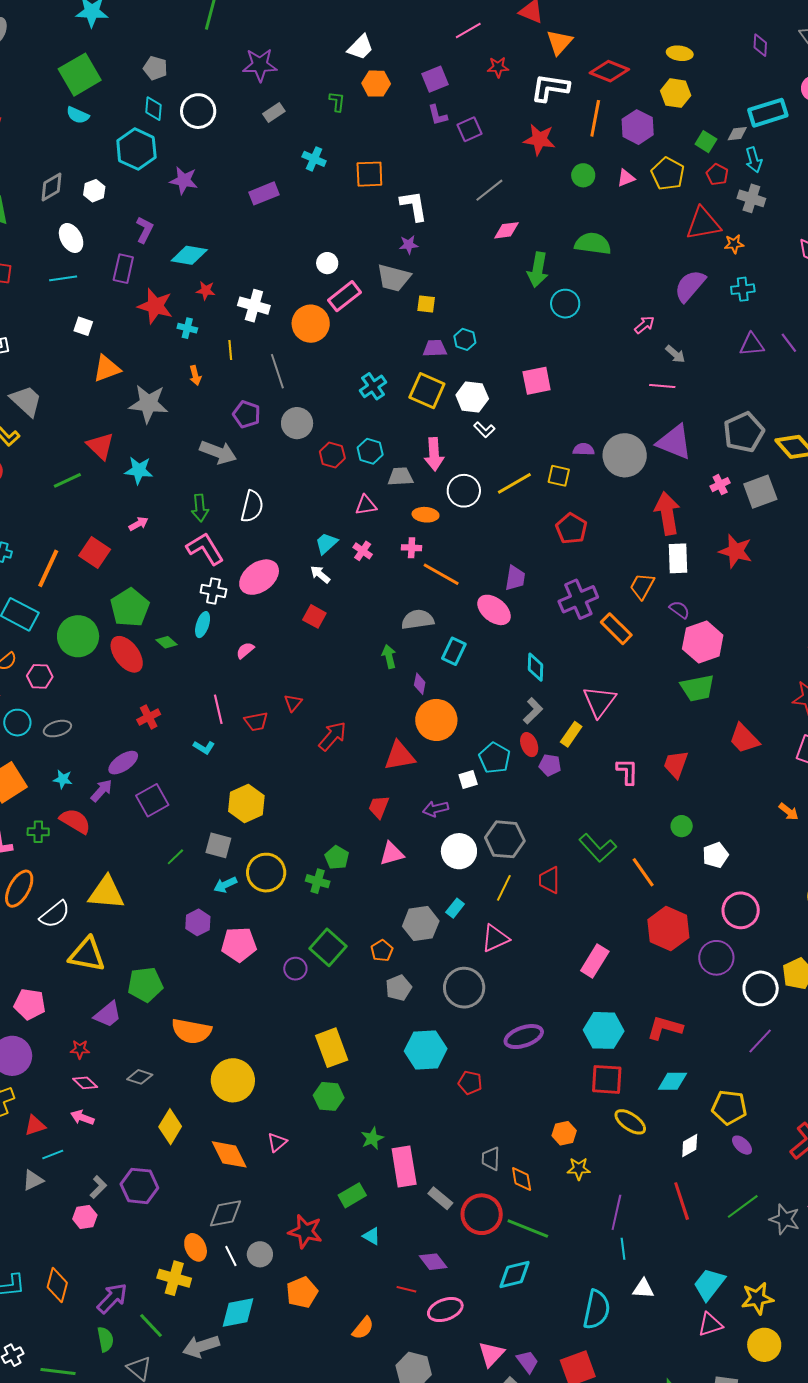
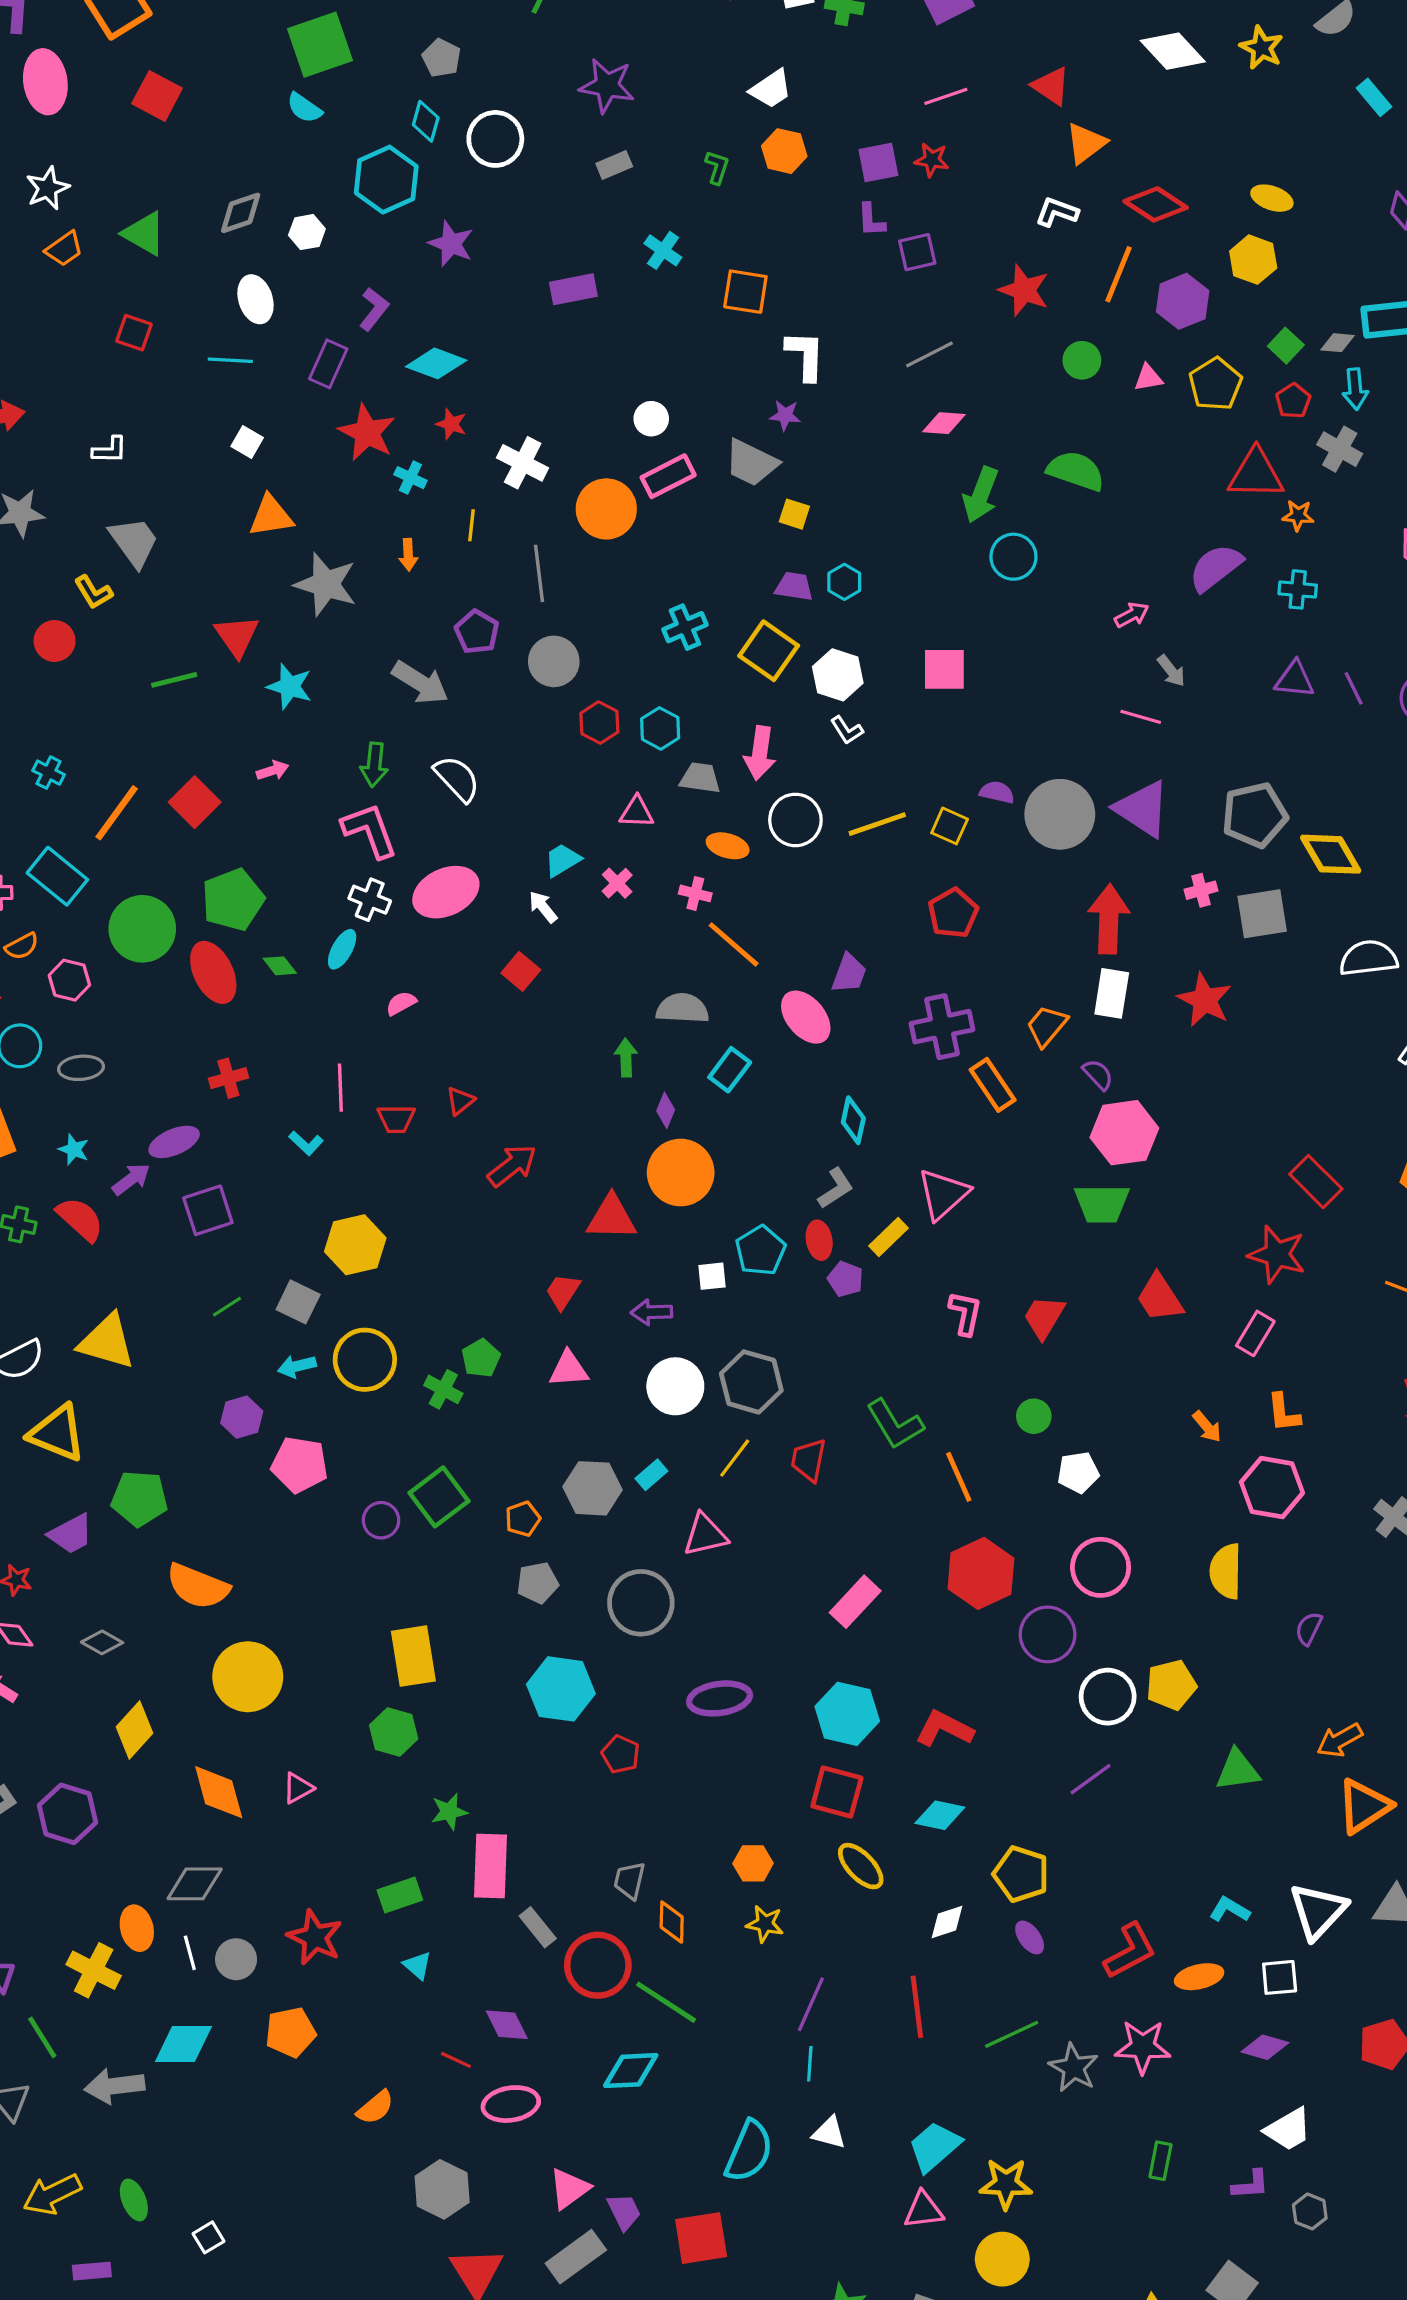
red star: (498, 67) -> (932, 160), moved
white L-shape: (550, 88) -> (1057, 212), size x0.7
white semicircle: (252, 506) -> (457, 779), turned -68

